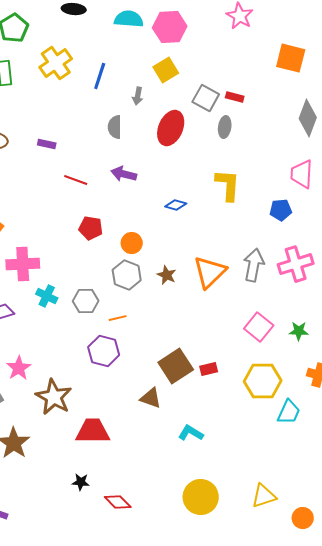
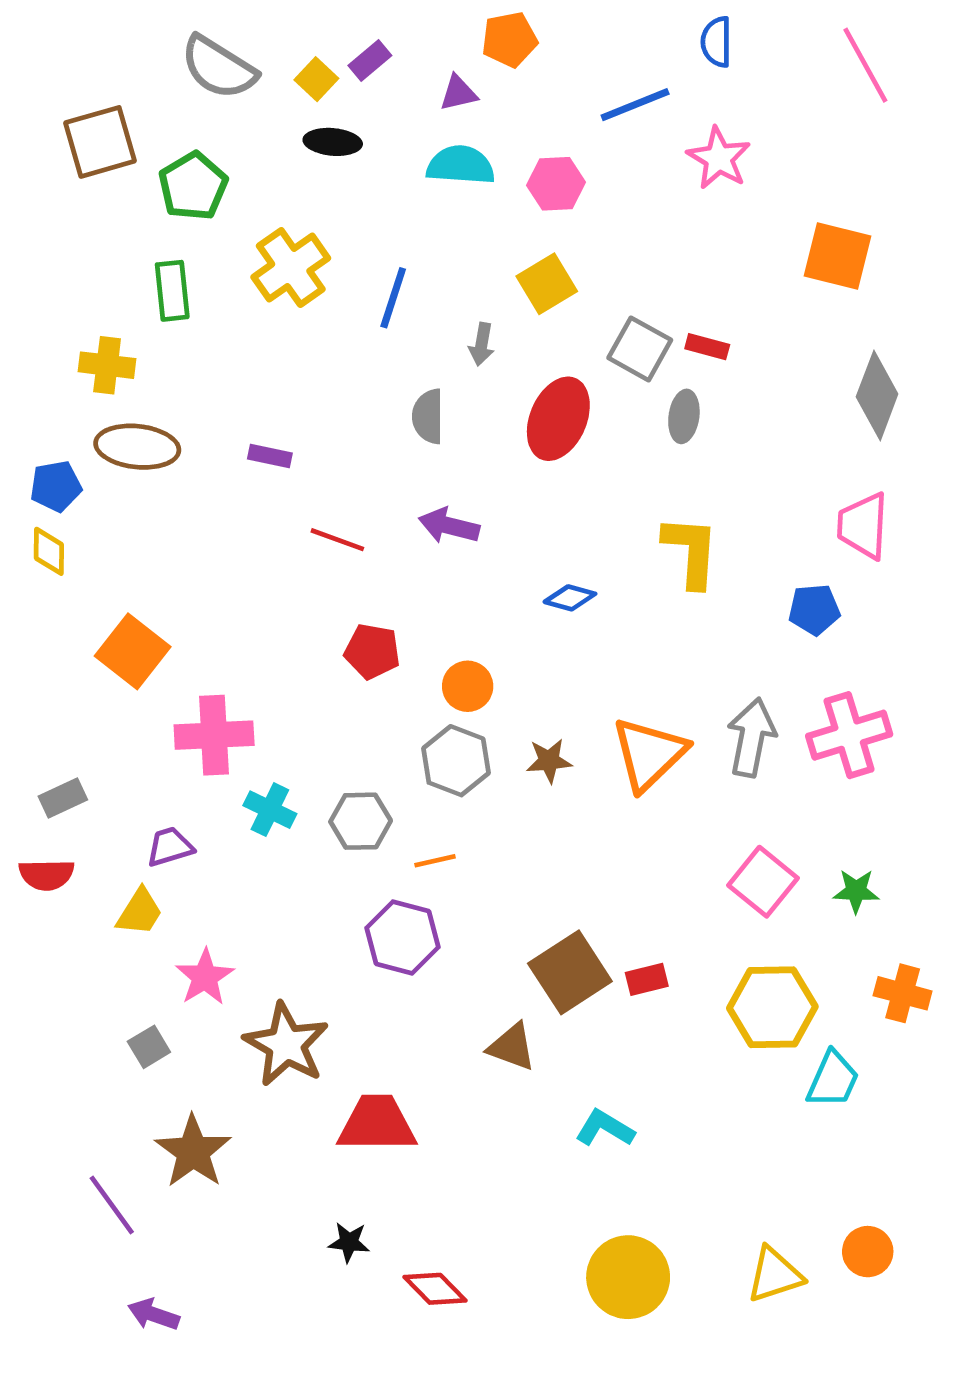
pink hexagon: (170, 27) -> (556, 184), size x0.7
brown star: (167, 275) -> (549, 761), turned -30
orange circle: (303, 518) -> (868, 1252), moved

